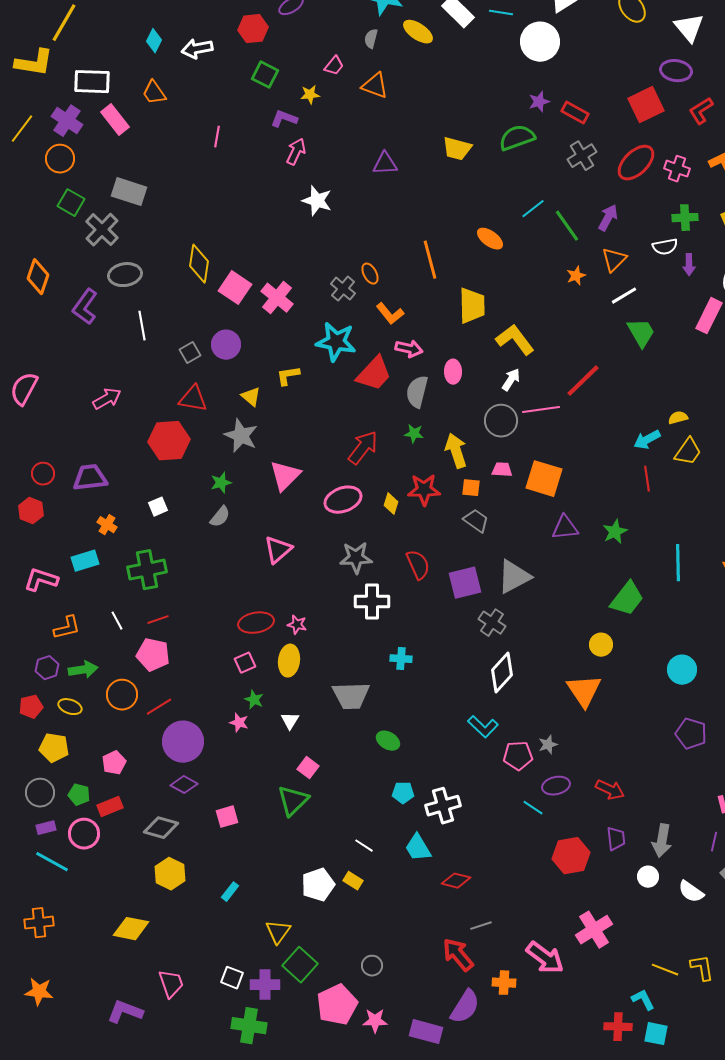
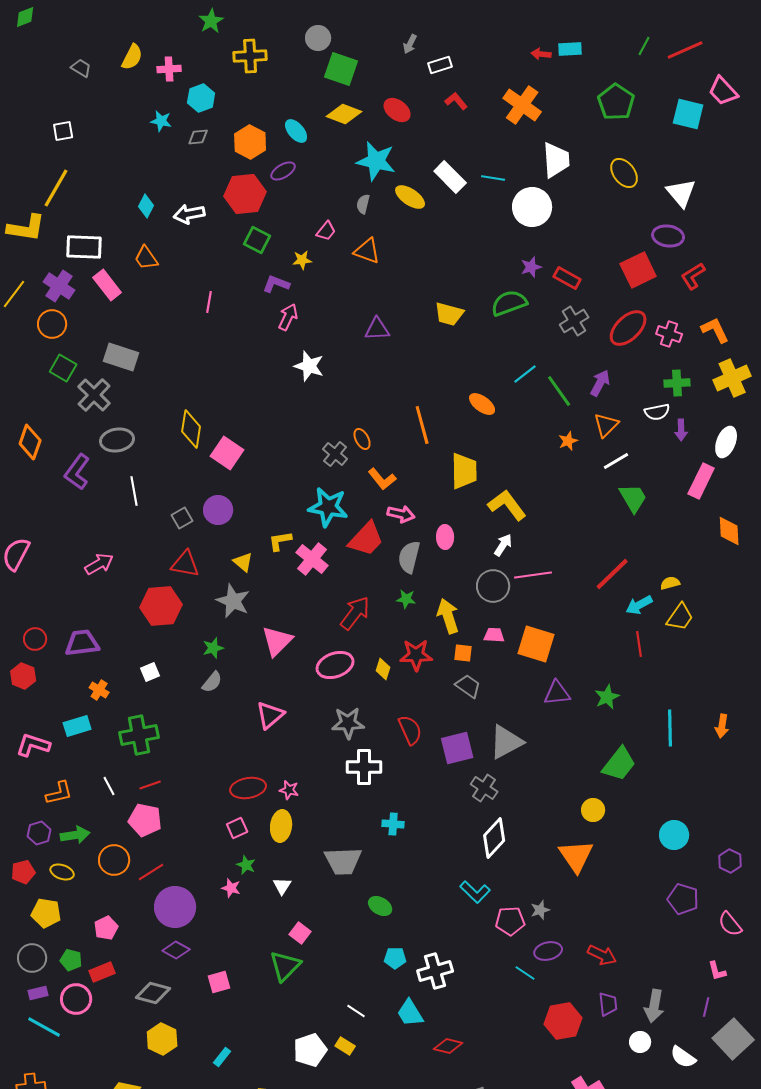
red hexagon: (253, 29) -> (245, 194), size x1.4
pink cross: (277, 298) -> (312, 559), moved
red line: (583, 381) -> (612, 574), moved

